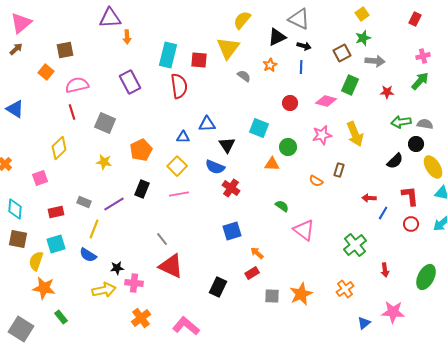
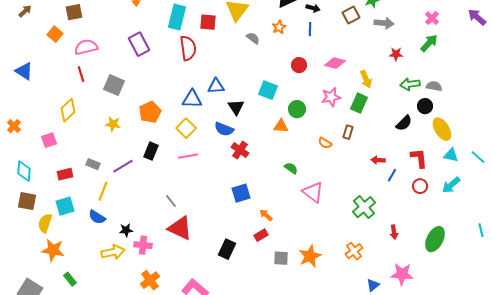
pink cross: (423, 56) -> (432, 18), turned -32
green rectangle: (350, 85) -> (359, 103), moved
yellow arrow: (355, 134) -> (366, 79), moved, size x0.7
blue triangle: (183, 137) -> (192, 99), size x1.5

